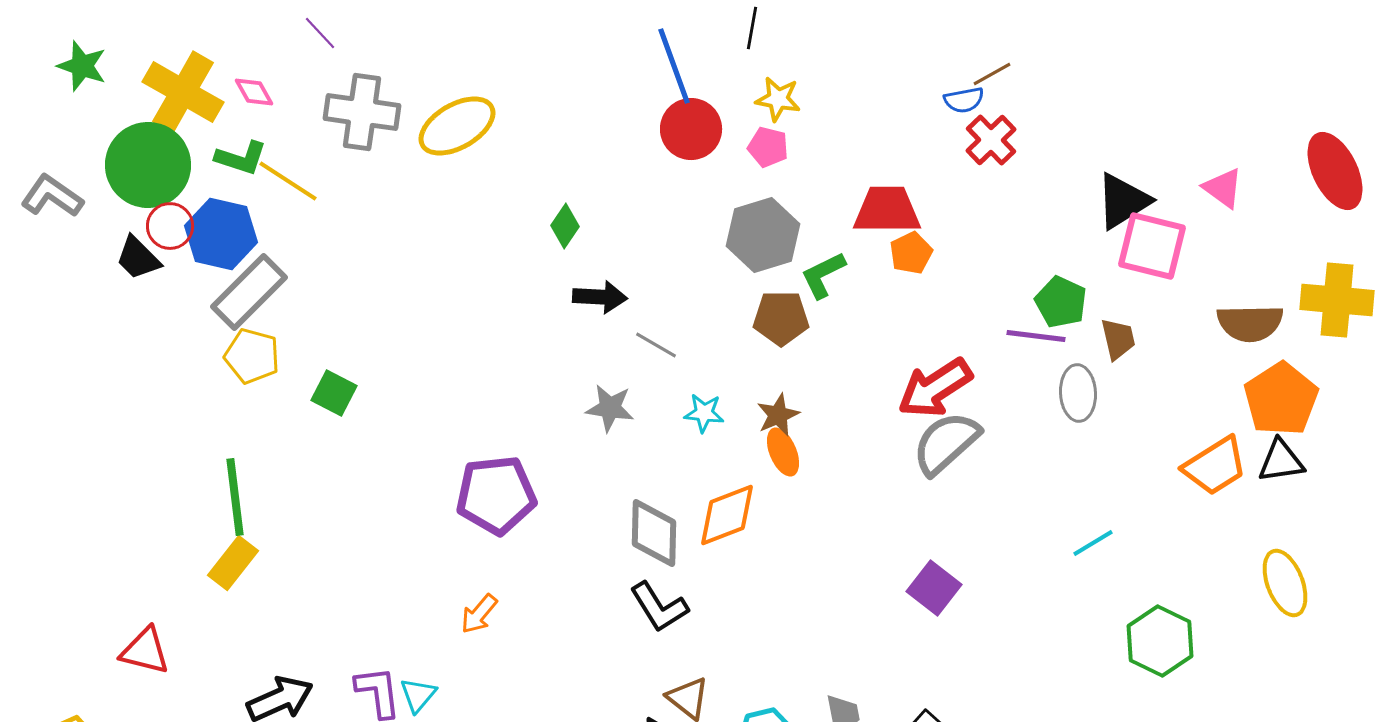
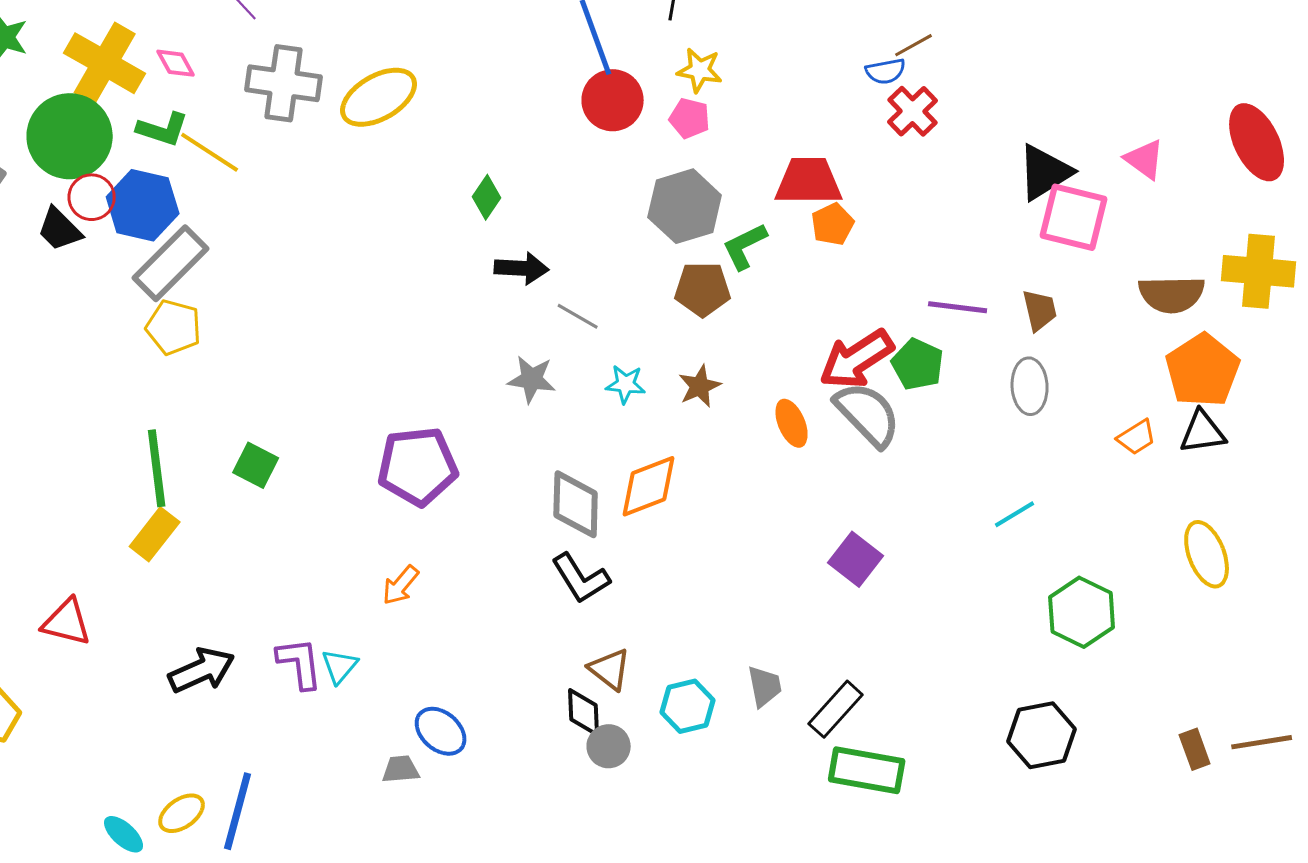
green pentagon: (1061, 302) -> (918, 364), moved
green square: (334, 393) -> (256, 465), moved
gray ellipse: (1078, 393) -> (1030, 386), moved
gray semicircle: (946, 443) -> (868, 414), turned 88
orange ellipse: (783, 452) -> (792, 423), moved
orange trapezoid: (1215, 466) -> (1137, 437), size x0.6

